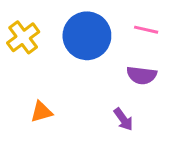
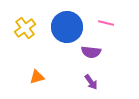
purple semicircle: (142, 75) -> (91, 52), moved

